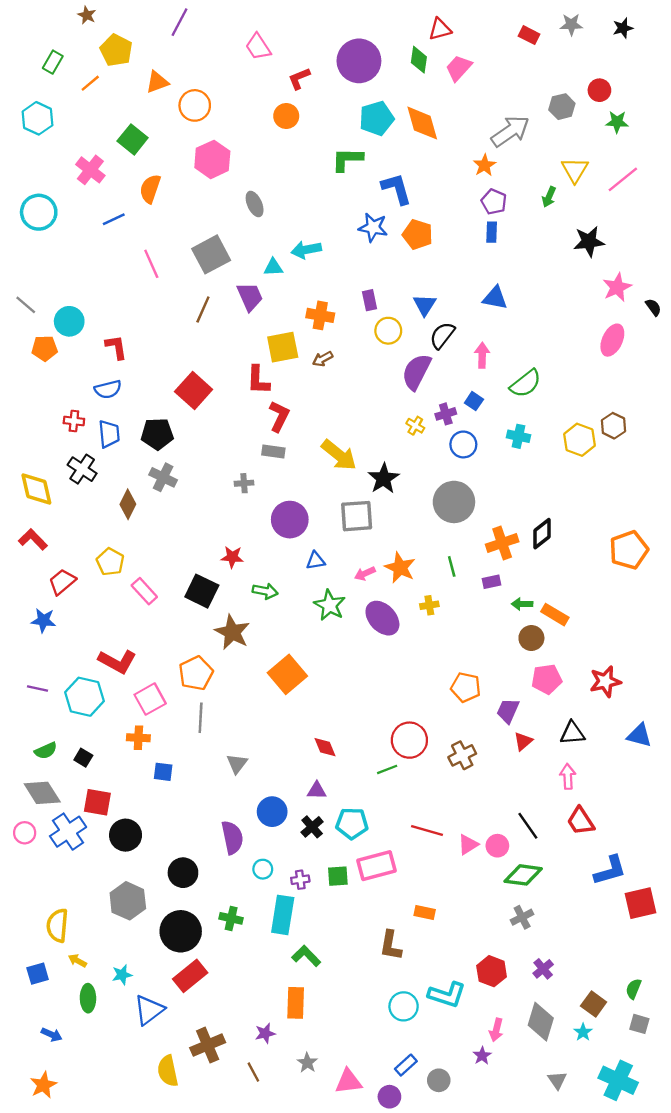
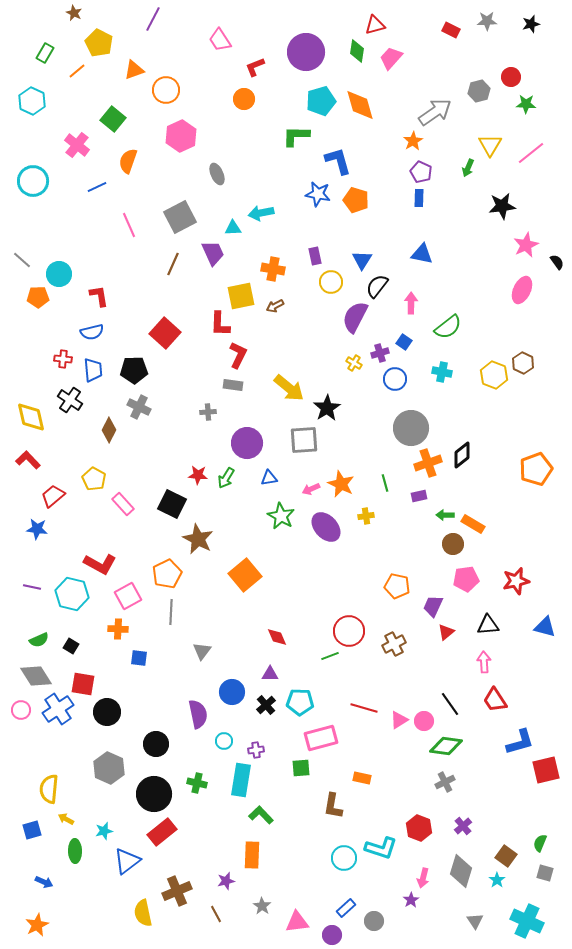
gray circle: (454, 502) -> (411, 428), moved
green arrow: (265, 591) -> (226, 478), moved, turned 110
green square: (338, 876) -> (301, 768), moved

